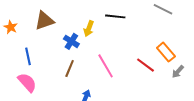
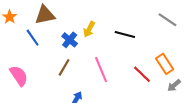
black line: (115, 16) -> (125, 35), moved
blue line: (28, 56) -> (33, 38), moved, turned -30

